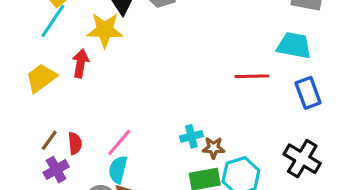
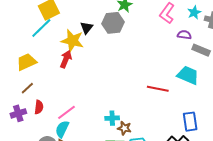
red arrow: (81, 63) -> (66, 59), moved
blue rectangle: (308, 93) -> (190, 122), moved
brown line: (49, 140) -> (27, 88), moved
purple cross: (56, 170) -> (18, 113), moved

